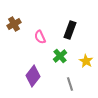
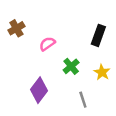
black rectangle: (70, 30) -> (98, 35), moved
pink semicircle: (40, 37) -> (47, 44), turned 80

